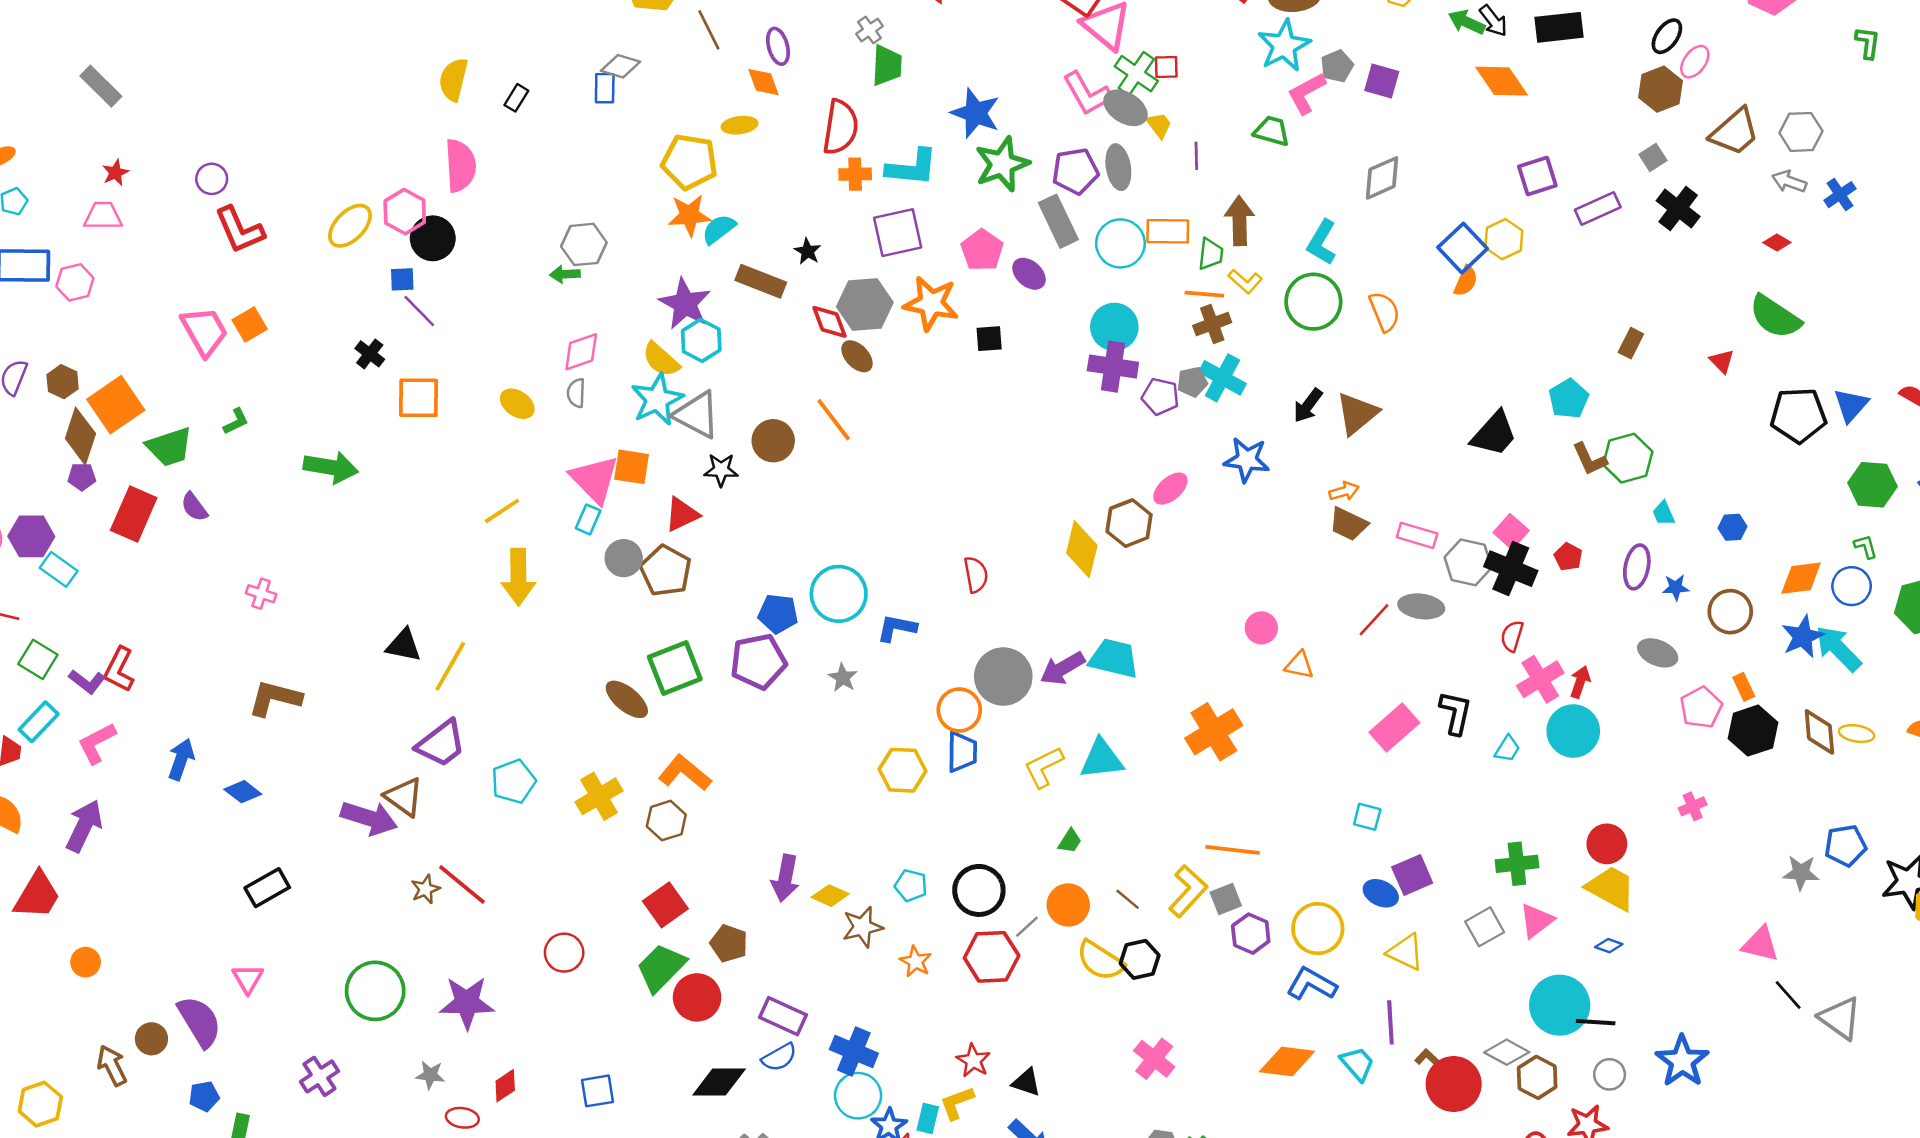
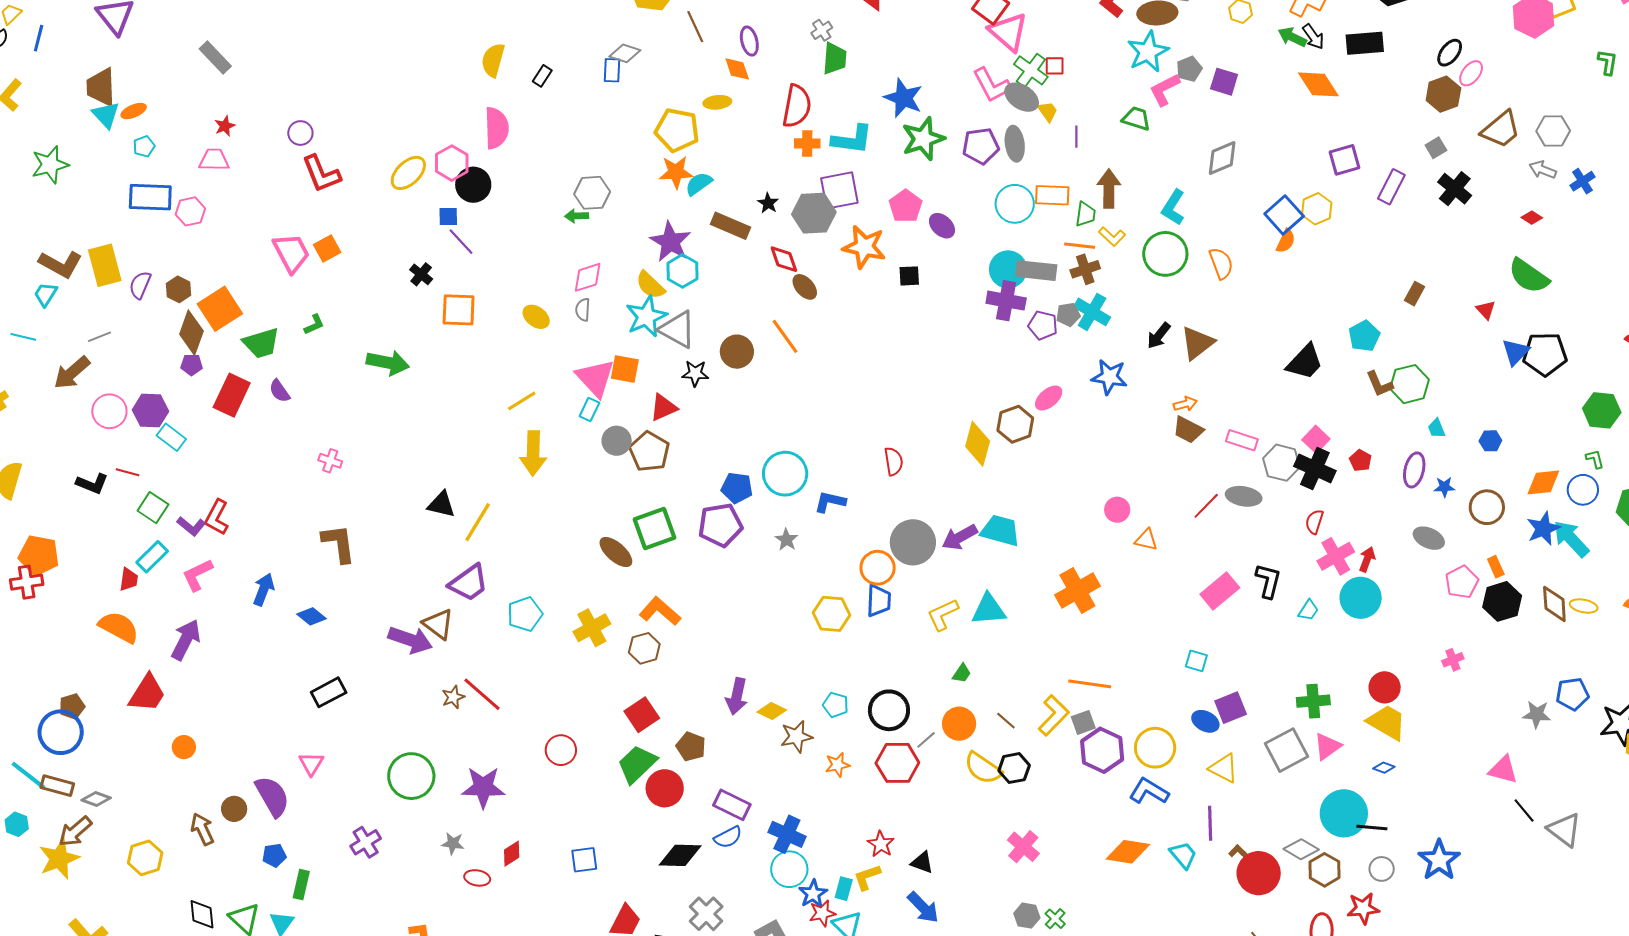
purple rectangle: (1598, 208) -> (1391, 187), turned -40
gray rectangle: (1058, 221) -> (1036, 271), moved, turned -60
gray hexagon: (865, 305) -> (814, 213), moved
blue triangle: (1851, 405) -> (1516, 352), moved
brown L-shape: (275, 698) -> (339, 543), turned 66
gray square: (1485, 927) -> (1286, 750), size x1.4
purple hexagon: (1251, 934) -> (1102, 750), size x1.4
orange star: (915, 961) -> (837, 765), turned 30

